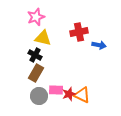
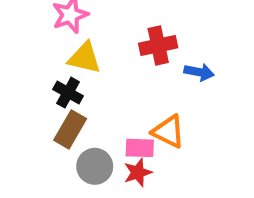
pink rectangle: (56, 90) -> (140, 148), moved
orange triangle: (82, 95) -> (168, 132), moved
gray circle: (39, 96) -> (95, 166), moved

